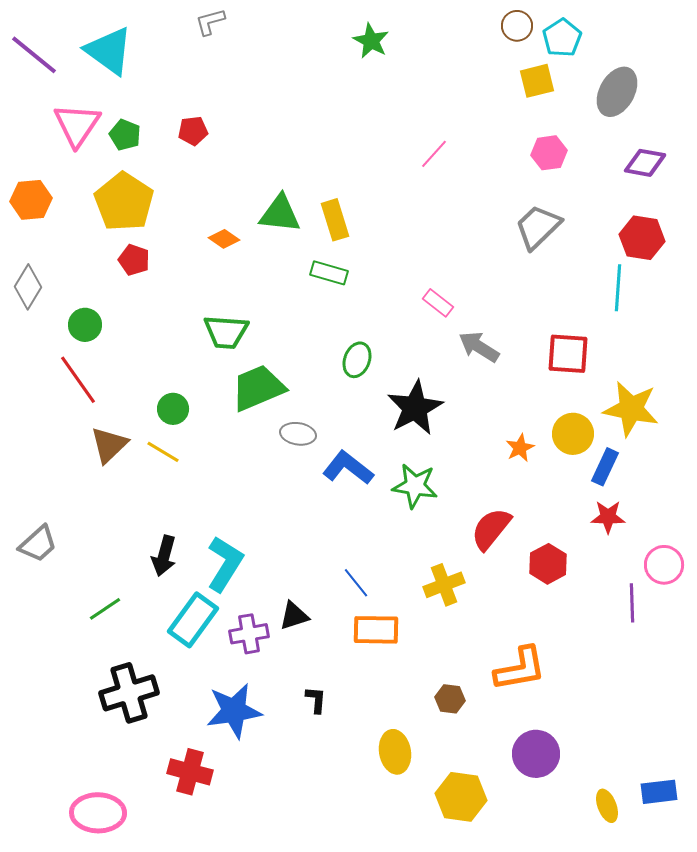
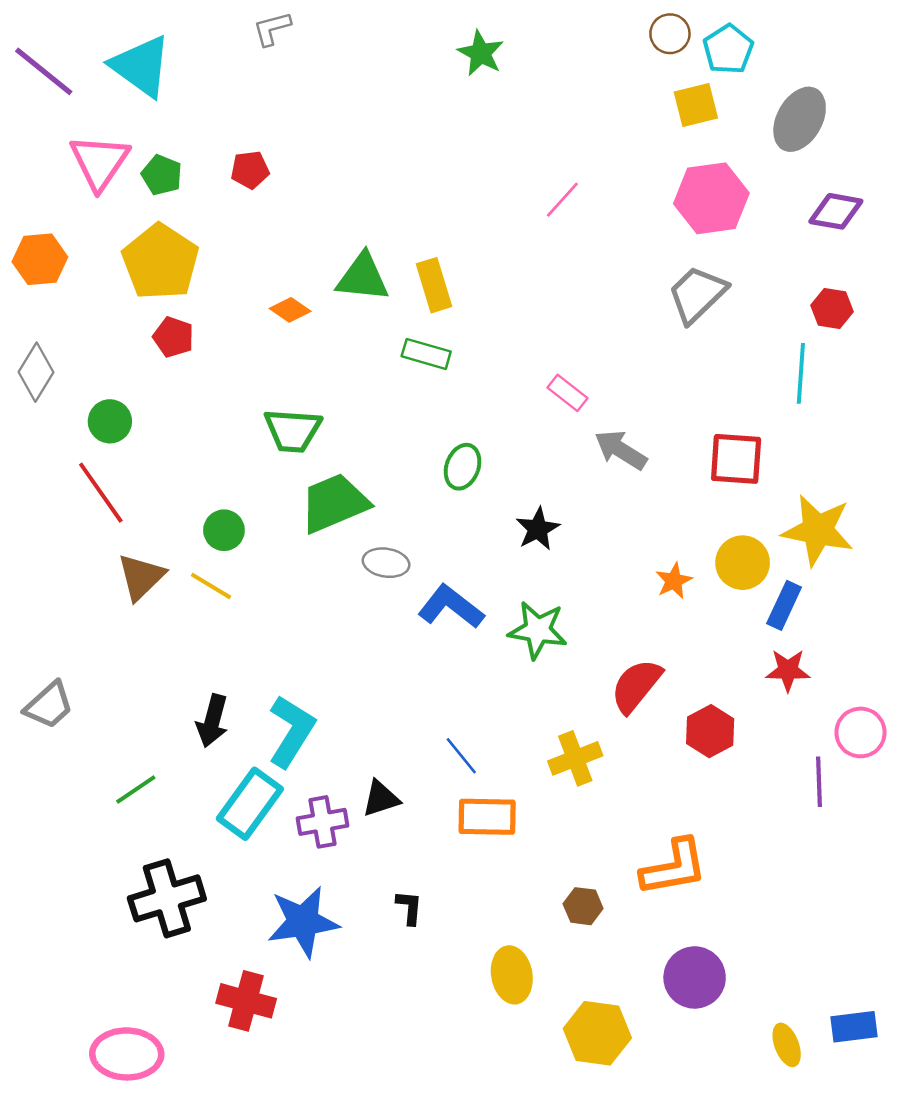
pink hexagon: (549, 153) -> (711, 198), size x1.6
red hexagon: (642, 238) -> (832, 309), size x0.7
black star: (415, 408) -> (538, 529), size x0.6

